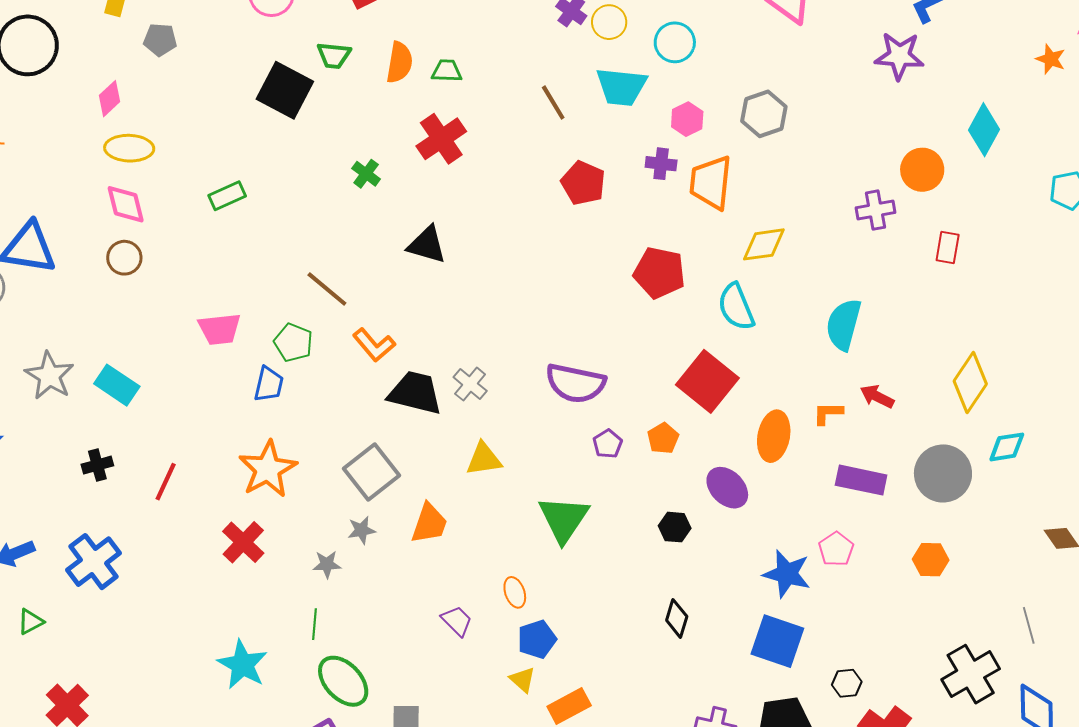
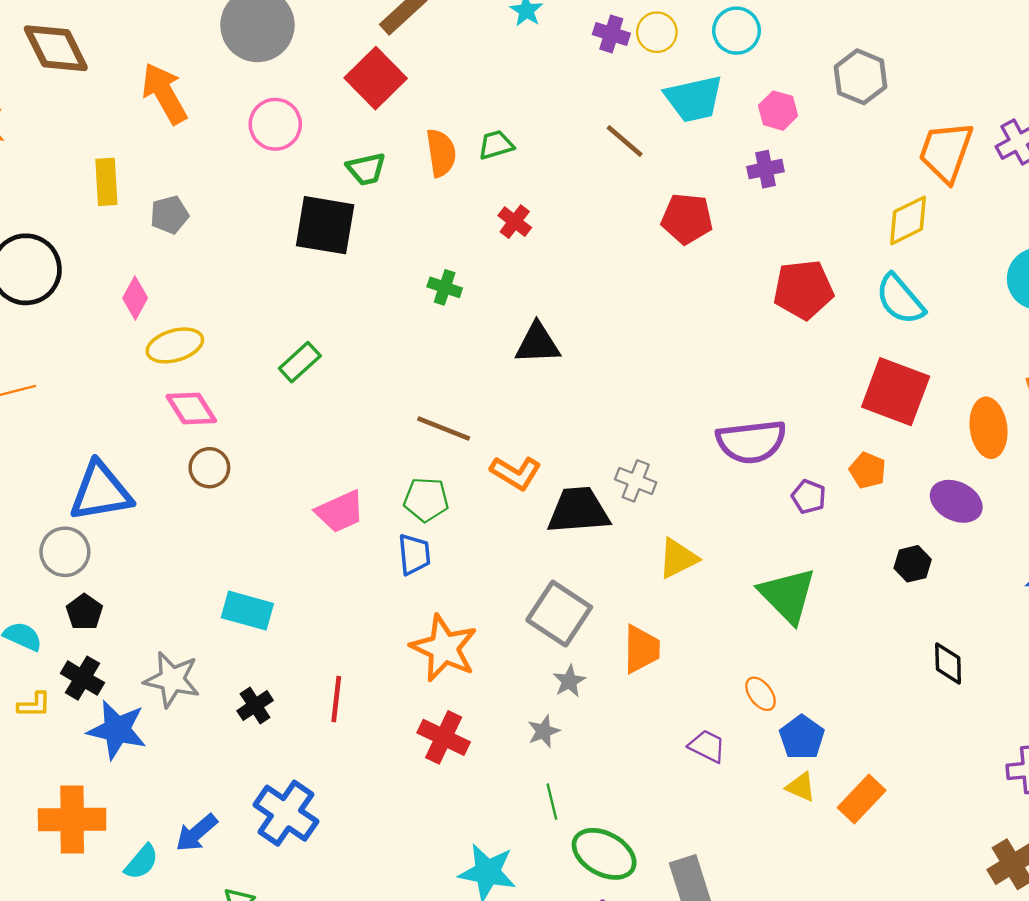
red cross: (441, 139) -> (515, 222), size x0.6
orange trapezoid: (711, 183) -> (946, 152), moved, turned 32
gray star: (49, 376) -> (172, 680), moved

